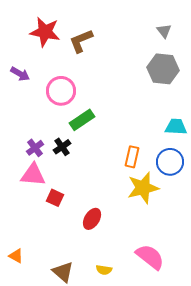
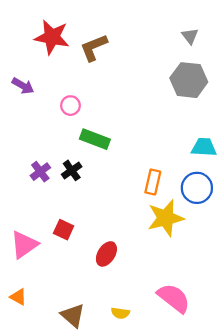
pink circle: (61, 91) -> (70, 106), size x0.6
green rectangle: (82, 120) -> (95, 139), turned 55
pink triangle: (33, 175) -> (24, 245), moved, turned -40

